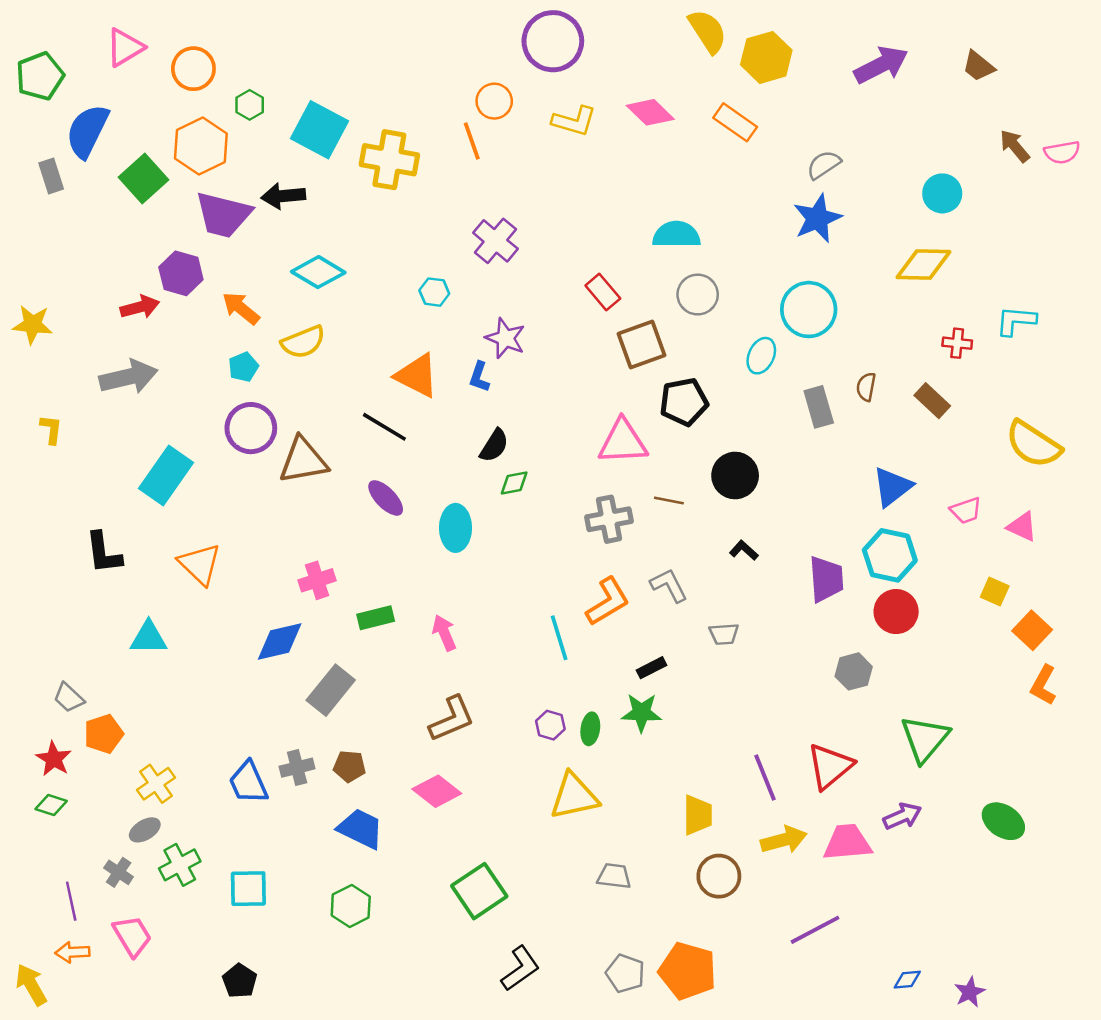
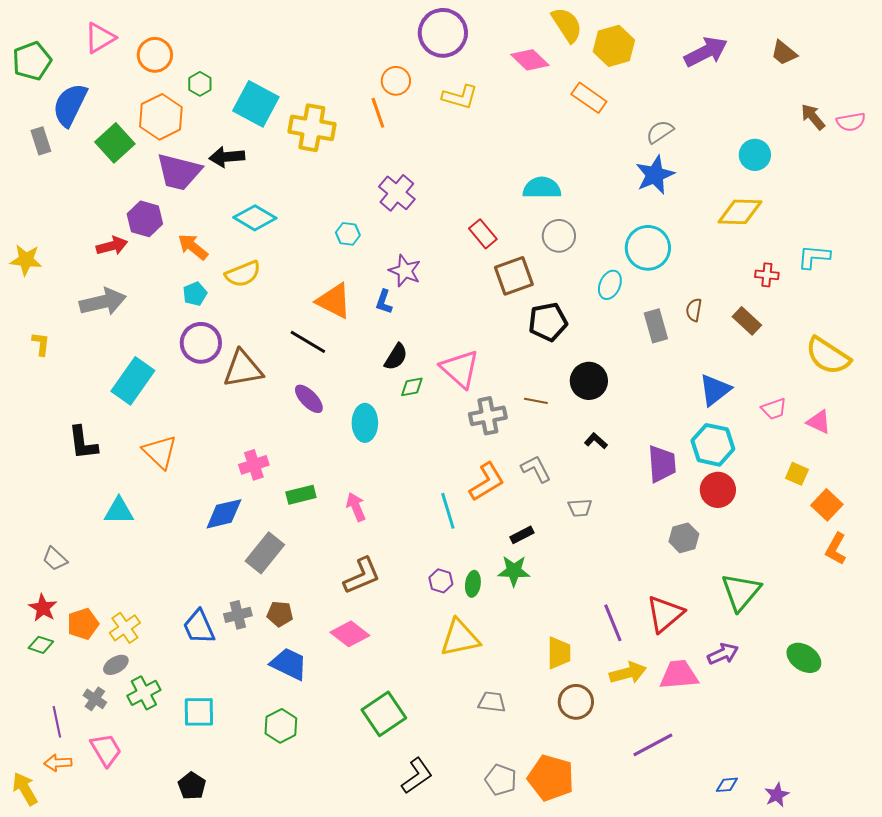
pink diamond: (650, 112) -> (530, 60), moved
pink triangle: (623, 442) -> (460, 369), moved, turned 45
orange pentagon: (104, 734) -> (83, 624), moved

